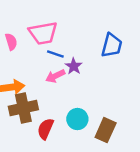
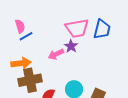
pink trapezoid: (43, 33) -> (77, 28), moved
blue line: (55, 54) -> (26, 36), moved, turned -48

